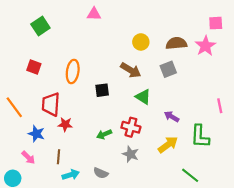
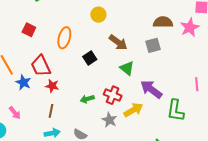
yellow circle: (141, 42) -> (98, 15), moved
black square: (102, 90) -> (90, 58), turned -32
red trapezoid: (51, 104) -> (41, 66), turned -35
purple arrow: (172, 117) -> (151, 89), size x1.6
blue star: (36, 134) -> (23, 82), moved
yellow arrow: (168, 145) -> (133, 110), moved
brown line: (58, 157) -> (51, 111), moved

